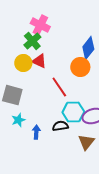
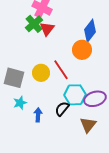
red triangle: (39, 61) -> (47, 29), moved, turned 42
yellow circle: (23, 63) -> (41, 73), moved
black semicircle: (60, 126) -> (62, 109), turned -42

